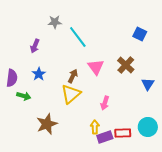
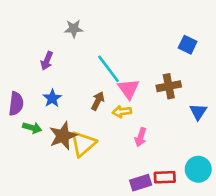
cyan line: (78, 37) -> (108, 69), moved
brown cross: (126, 65) -> (169, 86), turned 36
yellow triangle: (71, 94) -> (83, 144), moved
brown star: (47, 124) -> (63, 136), moved
yellow arrow: (95, 127) -> (122, 112), moved, turned -96

